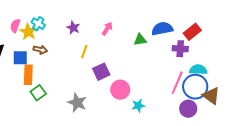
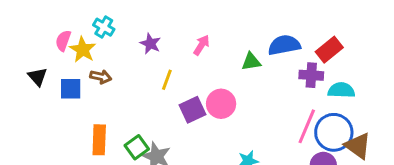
cyan cross: (38, 24) -> (104, 27), moved
cyan semicircle: (198, 70) -> (341, 90), moved
orange rectangle: (28, 75) -> (99, 140), moved
pink circle: (120, 90) -> (221, 104), moved
green square: (38, 93) -> (137, 147), moved

